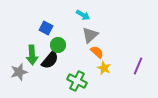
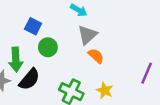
black semicircle: (50, 60) -> (29, 79), moved
yellow star: (104, 68) -> (105, 90), moved

